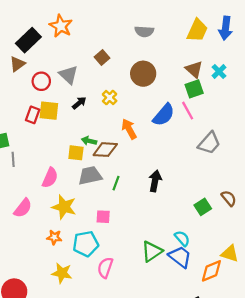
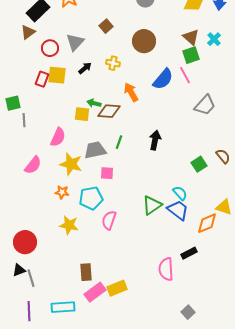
gray triangle: (68, 75) -> (75, 42), turned 30
yellow cross: (110, 98) -> (113, 63), turned -32
gray trapezoid: (90, 176) -> (95, 150), moved

